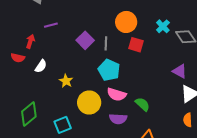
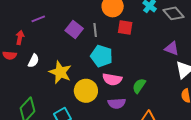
yellow star: (66, 81) -> (60, 72), size x1.6
green semicircle: (142, 104) -> (139, 86), turned -91

